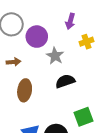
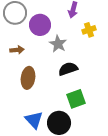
green square: (83, 117) -> (76, 99), moved

